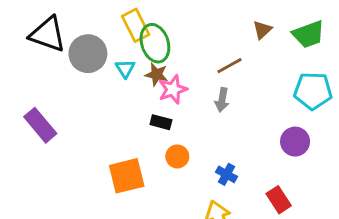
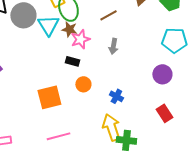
brown line: (229, 66) -> (108, 15), moved
cyan triangle: (125, 69) -> (48, 25), size x1.6
red rectangle: (279, 200) -> (164, 113), moved

